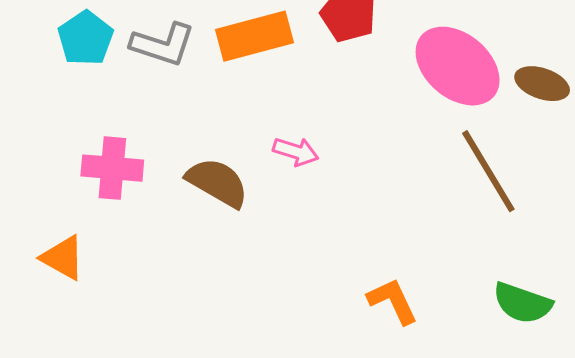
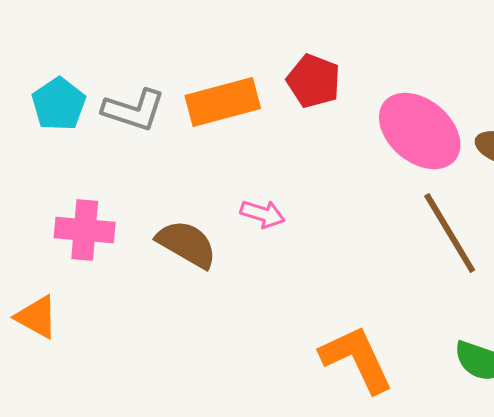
orange L-shape: (393, 301) -> (357, 359), size x1.5

